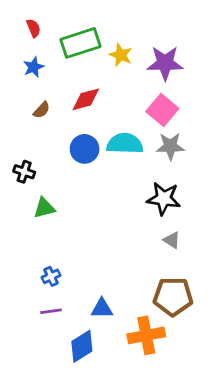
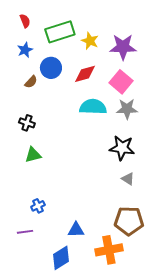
red diamond: (86, 99) -> (85, 74), moved
blue circle: (85, 149) -> (51, 68), moved
black cross: (24, 172) -> (27, 123), moved
purple line: (51, 311) -> (25, 232), moved

